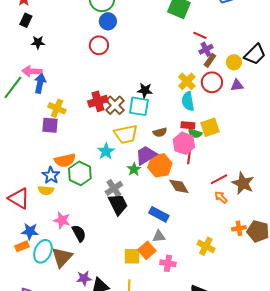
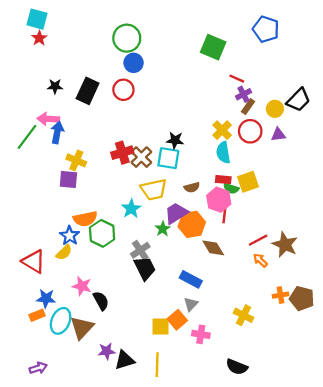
black rectangle: (26, 20) -> (88, 91), moved, size x1.6
yellow semicircle: (46, 190) -> (64, 252), turned -49
gray triangle: (159, 236) -> (191, 304), turned -40

